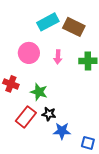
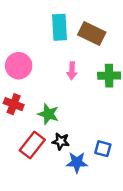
cyan rectangle: (48, 22) -> (59, 27), turned -65
pink circle: (29, 53) -> (19, 66), moved
blue square: (88, 143) -> (103, 149), moved

